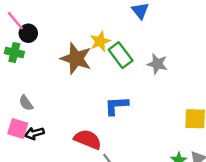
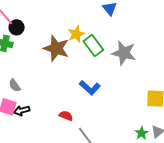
gray star: (157, 64) -> (124, 53), size x1.4
blue L-shape: (116, 106) -> (90, 88), turned -135
red semicircle: (88, 139) -> (66, 116), size x0.6

